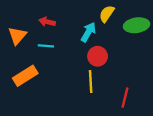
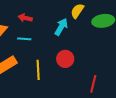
red circle: (98, 56) -> (65, 59), moved
yellow line: (91, 81) -> (38, 70), moved

